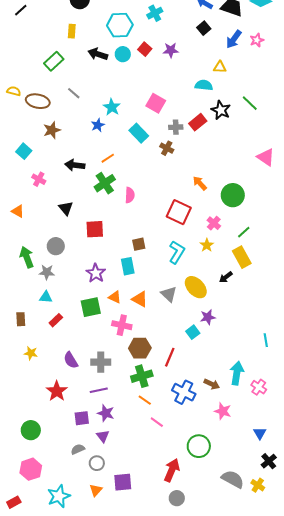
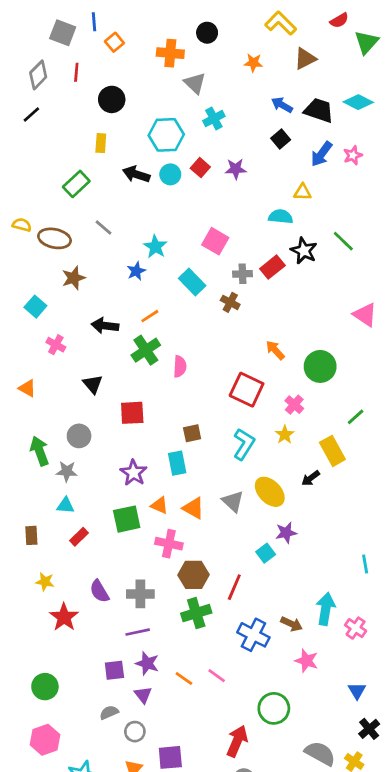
green line: (244, 232) -> (356, 417), moved
red star: (57, 391) -> (64, 617), moved
orange line: (145, 400) -> (184, 678), moved

